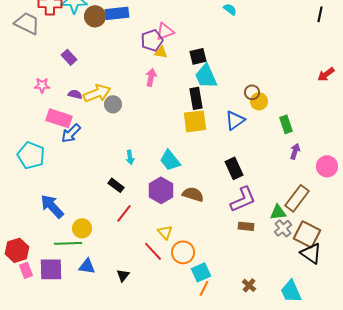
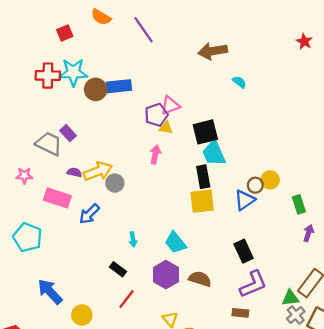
gray trapezoid: (27, 23) -> (49, 144), moved
black square: (198, 56) -> (205, 132), size x1.4
pink star: (42, 85) -> (24, 176), moved
brown circle: (252, 92) -> (255, 185), moved
blue arrow: (71, 133) -> (89, 214), moved
brown rectangle: (246, 226) -> (240, 313), moved

